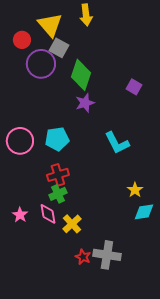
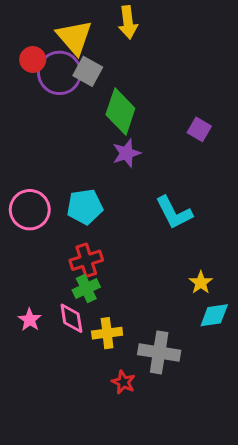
purple circle: (41, 64) -> (59, 73), moved
yellow cross: (72, 224) -> (107, 333), turned 36
gray cross: (107, 255) -> (159, 352), moved

